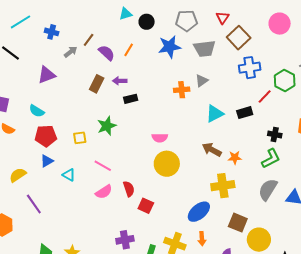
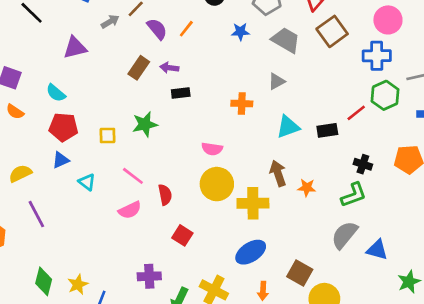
blue star: (170, 47) -> (240, 32), size x0.6
gray trapezoid: (205, 49) -> (286, 40), turned -150
blue cross: (250, 68) -> (377, 56), moved
orange cross: (182, 90) -> (242, 104), moved
brown arrow: (212, 150) -> (278, 173), turned 36
yellow cross: (223, 186) -> (253, 203), moved
red semicircle: (129, 189) -> (165, 195), moved
orange arrow: (202, 239) -> (263, 291), moved

